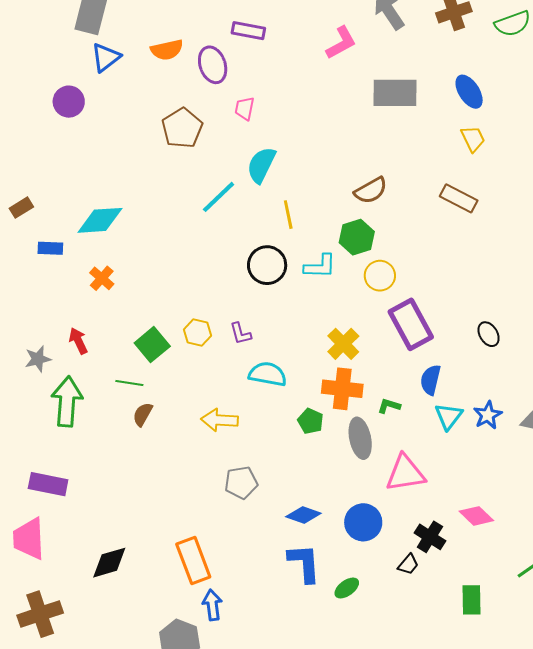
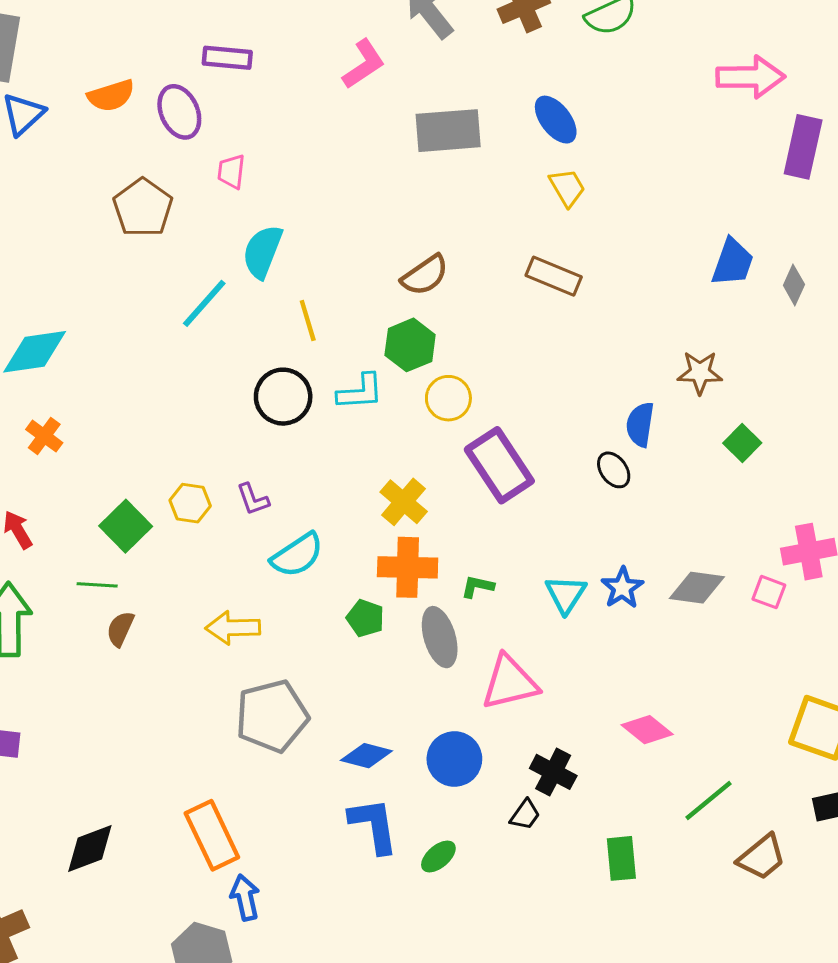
cyan semicircle: (268, 374) -> (297, 555), turned 141
blue semicircle: (430, 380) -> (640, 424), moved
gray pentagon: (241, 483) -> (272, 716), size x1.5
pink diamond: (476, 516) -> (647, 730), moved

